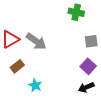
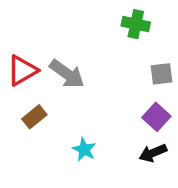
cyan star: (35, 85) -> (84, 149), moved

